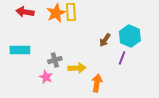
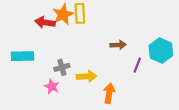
red arrow: (25, 12) -> (45, 22), moved
cyan hexagon: (130, 36) -> (161, 50), moved
brown arrow: (105, 40) -> (118, 45), turned -128

